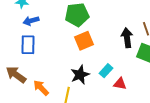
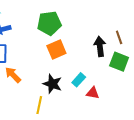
black star: (80, 75) -> (52, 84), turned -30
orange arrow: (41, 88) -> (13, 75), moved

